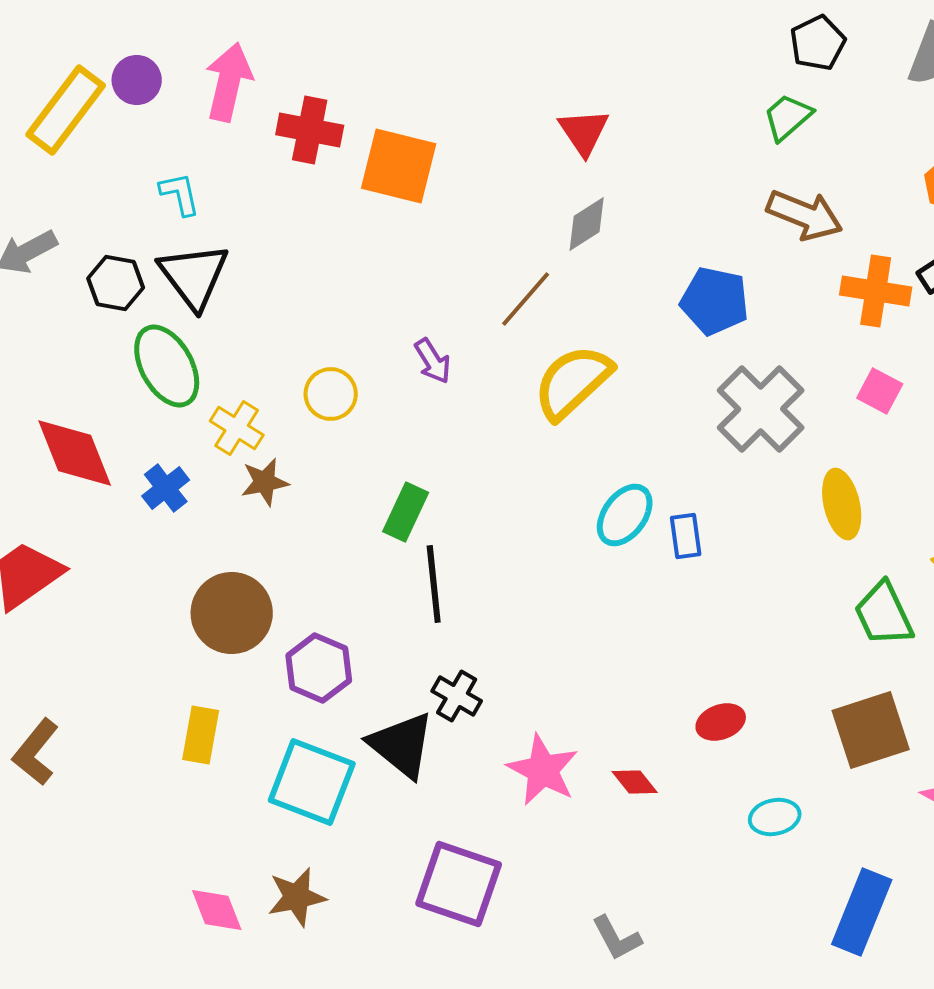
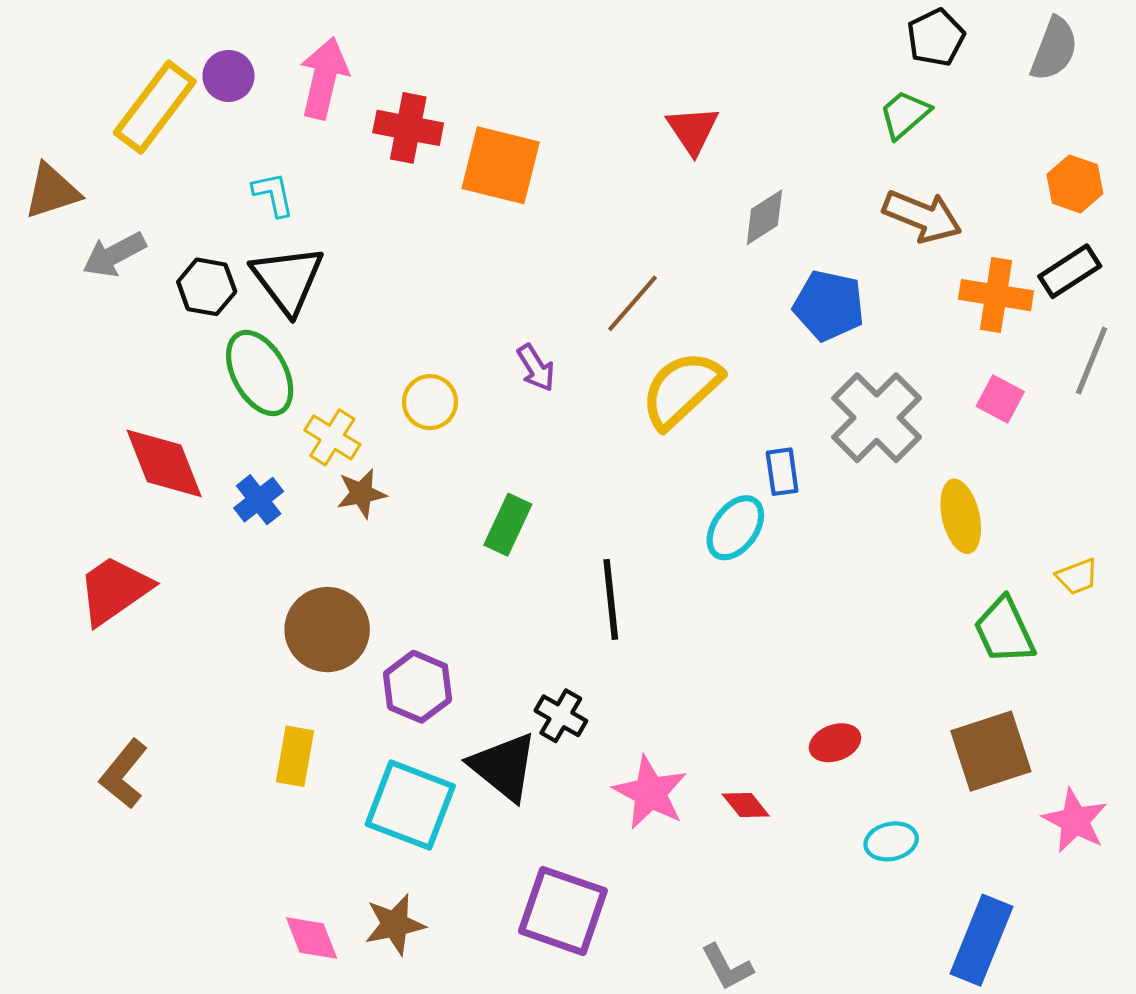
gray diamond: (587, 224) -> (764, 217), moved
blue rectangle: (686, 536) -> (782, 472), moved
black line: (434, 584) -> (611, 599), moved

